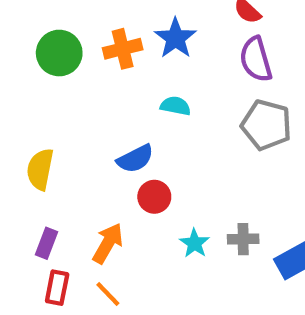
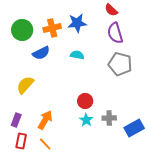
blue star: (175, 38) -> (77, 23), turned 30
blue semicircle: (135, 159) -> (41, 53), moved
yellow semicircle: (40, 169) -> (25, 85), moved, turned 30
red circle: (154, 197) -> (85, 101), moved

